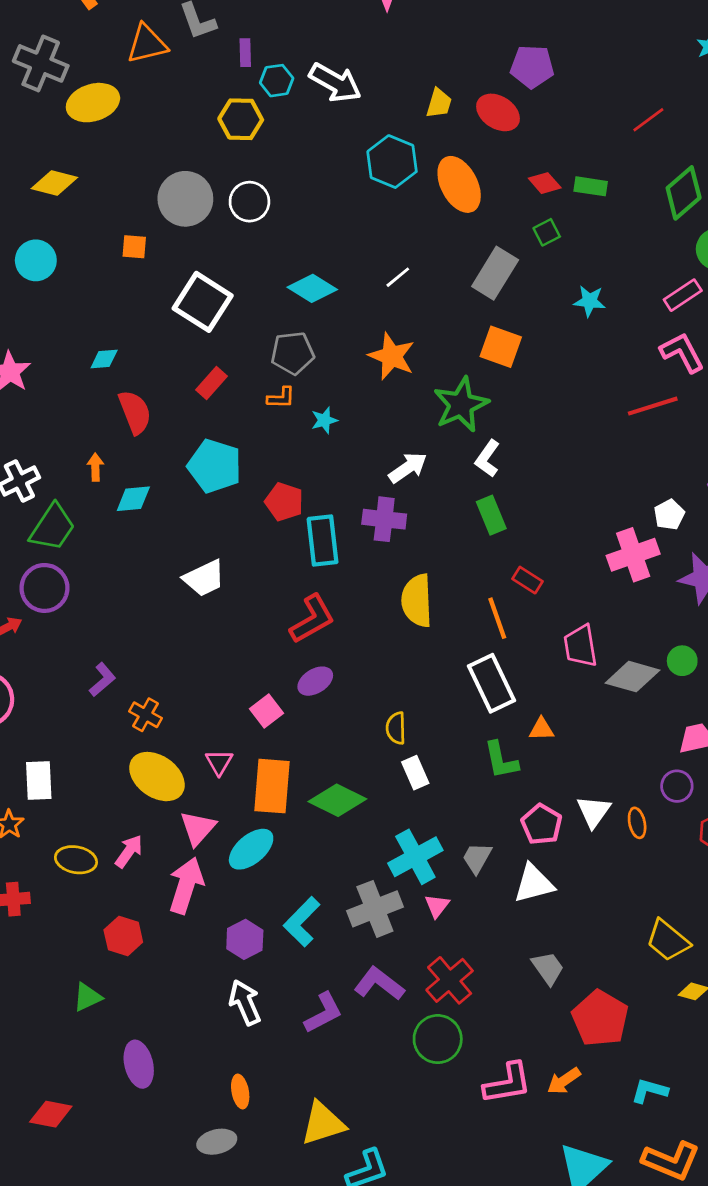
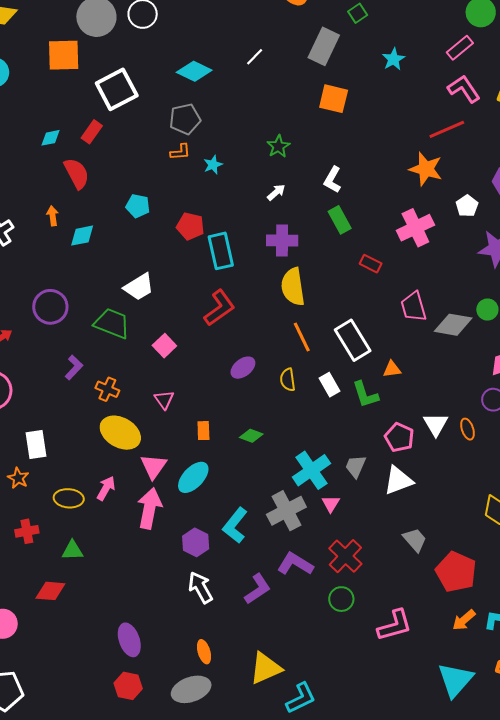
orange square: (134, 247) -> (64, 55), size x1.8
cyan star: (589, 301) -> (394, 59), turned -30
white square: (203, 302) -> (117, 89), turned 36
orange star: (392, 356) -> (426, 169), moved
red rectangle: (212, 383) -> (92, 132), moved
green star: (461, 405) -> (278, 146), moved, size x0.6
cyan pentagon: (215, 466) -> (138, 206), size x0.6
white arrow: (408, 468) -> (276, 192), size x0.7
purple cross: (384, 519) -> (282, 240), moved
green trapezoid: (52, 527) -> (112, 323), moved, turned -96
pink cross: (633, 555) -> (415, 228), moved
purple circle: (44, 588) -> (50, 307), moved
orange line: (497, 618) -> (302, 337), moved
purple ellipse: (315, 681) -> (243, 368), moved
pink square: (266, 711) -> (164, 346), moved
pink triangle: (219, 762) -> (164, 400), moved
white rectangle: (415, 773) -> (330, 385), moved
orange rectangle: (272, 786) -> (203, 431), size x0.5
green diamond: (337, 800) -> (251, 436), size x0.6
red hexagon: (123, 936) -> (128, 686), moved
green triangle: (87, 997) -> (72, 550), moved, turned 30
green circle: (438, 1039) -> (341, 599), size x0.7
orange arrow: (564, 1081) -> (464, 620), moved
red diamond: (51, 1114) -> (50, 591), moved
gray ellipse: (217, 1142) -> (191, 689), size x1.4

